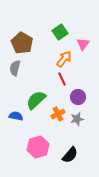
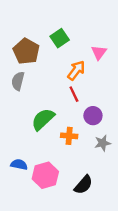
green square: (60, 32) -> (60, 38), moved
orange cross: (58, 114) -> (69, 136), turned 32
blue semicircle: (16, 116) -> (19, 165), moved
gray star: (77, 119) -> (103, 143), moved

